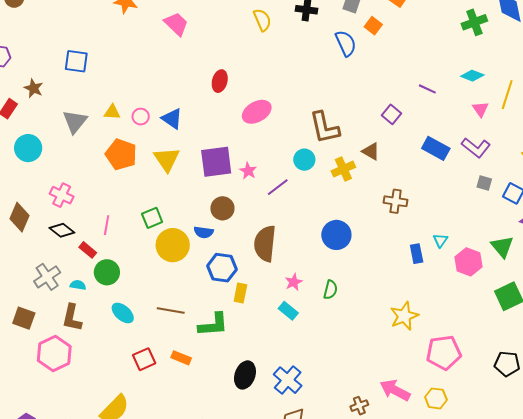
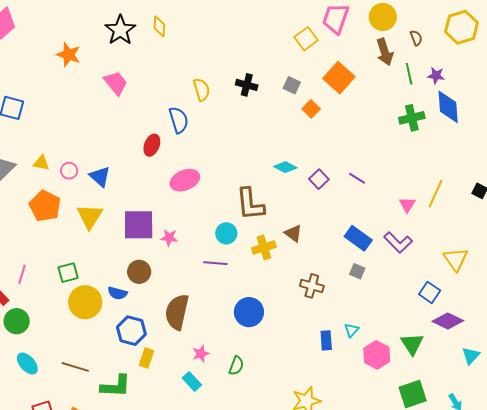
blue semicircle: (346, 43) -> (179, 120), moved
cyan diamond: (472, 76) -> (285, 167), moved
purple square: (392, 114) -> (319, 179), moved
pink star: (248, 171) -> (169, 238), turned -30
gray square: (484, 183) -> (357, 271), moved
purple line: (278, 187) -> (215, 263), moved, turned 35

